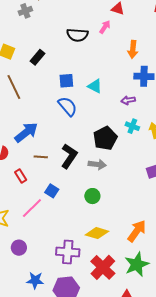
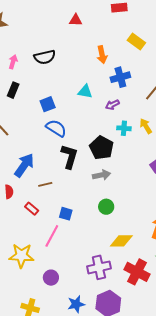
pink arrow: (105, 27) -> (13, 62), moved
cyan triangle: (95, 86) -> (85, 92), moved
black L-shape: (69, 156) -> (69, 157), moved

